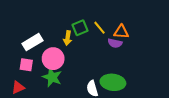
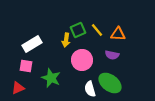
purple semicircle: (115, 43) -> (112, 55), moved
pink circle: (53, 59) -> (82, 60), moved
green ellipse: (113, 82) -> (110, 83), turned 30

